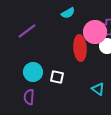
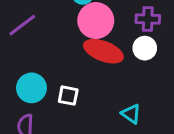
pink circle: (95, 32) -> (96, 21), moved
red ellipse: (80, 48) -> (103, 51), turned -65

